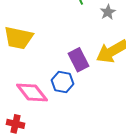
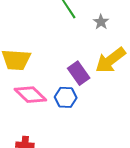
pink diamond: (32, 93) -> (30, 95), moved

